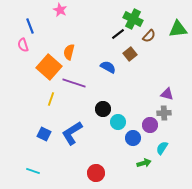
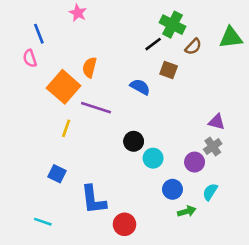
brown square: (130, 54) -> (169, 70), turned -32
gray cross: (164, 113) -> (213, 146), turned -32
blue L-shape: (72, 133) -> (93, 200), moved, turned -65
blue circle: (133, 138) -> (172, 189), moved

